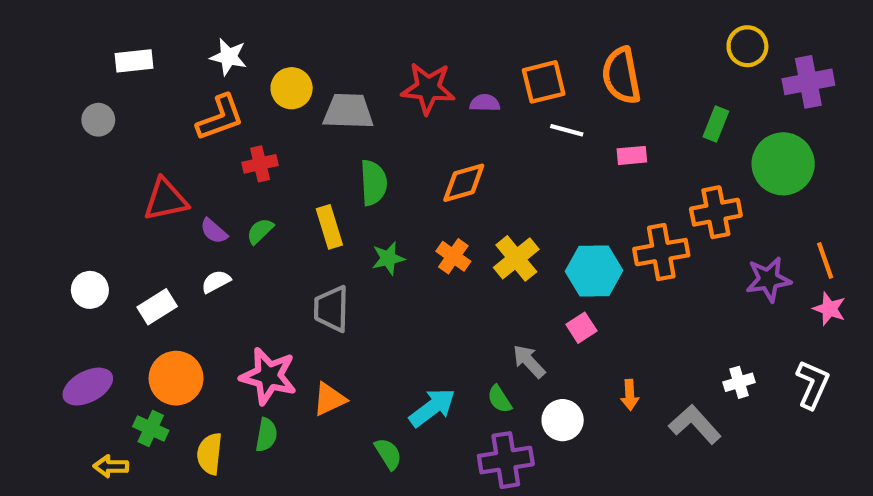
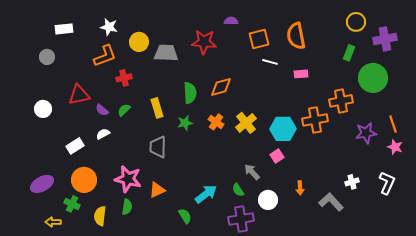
purple semicircle: (485, 103) -> (231, 21), moved
green rectangle: (716, 124) -> (349, 53), moved
green semicircle: (373, 183) -> (190, 93), moved
white circle: (90, 290) -> (43, 109), moved

